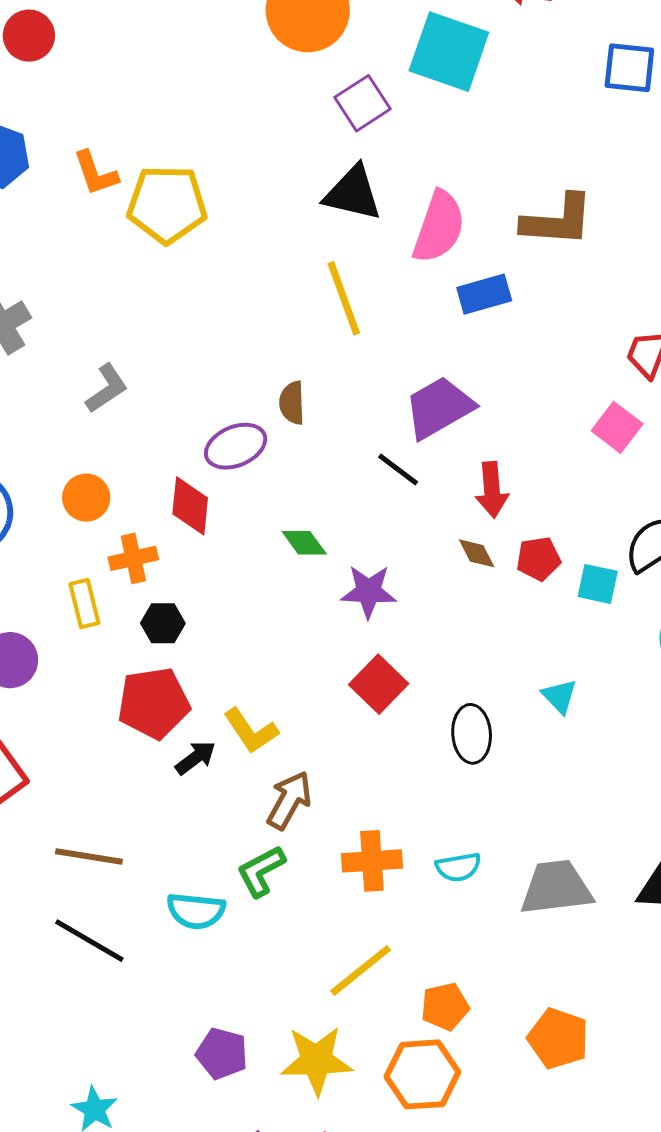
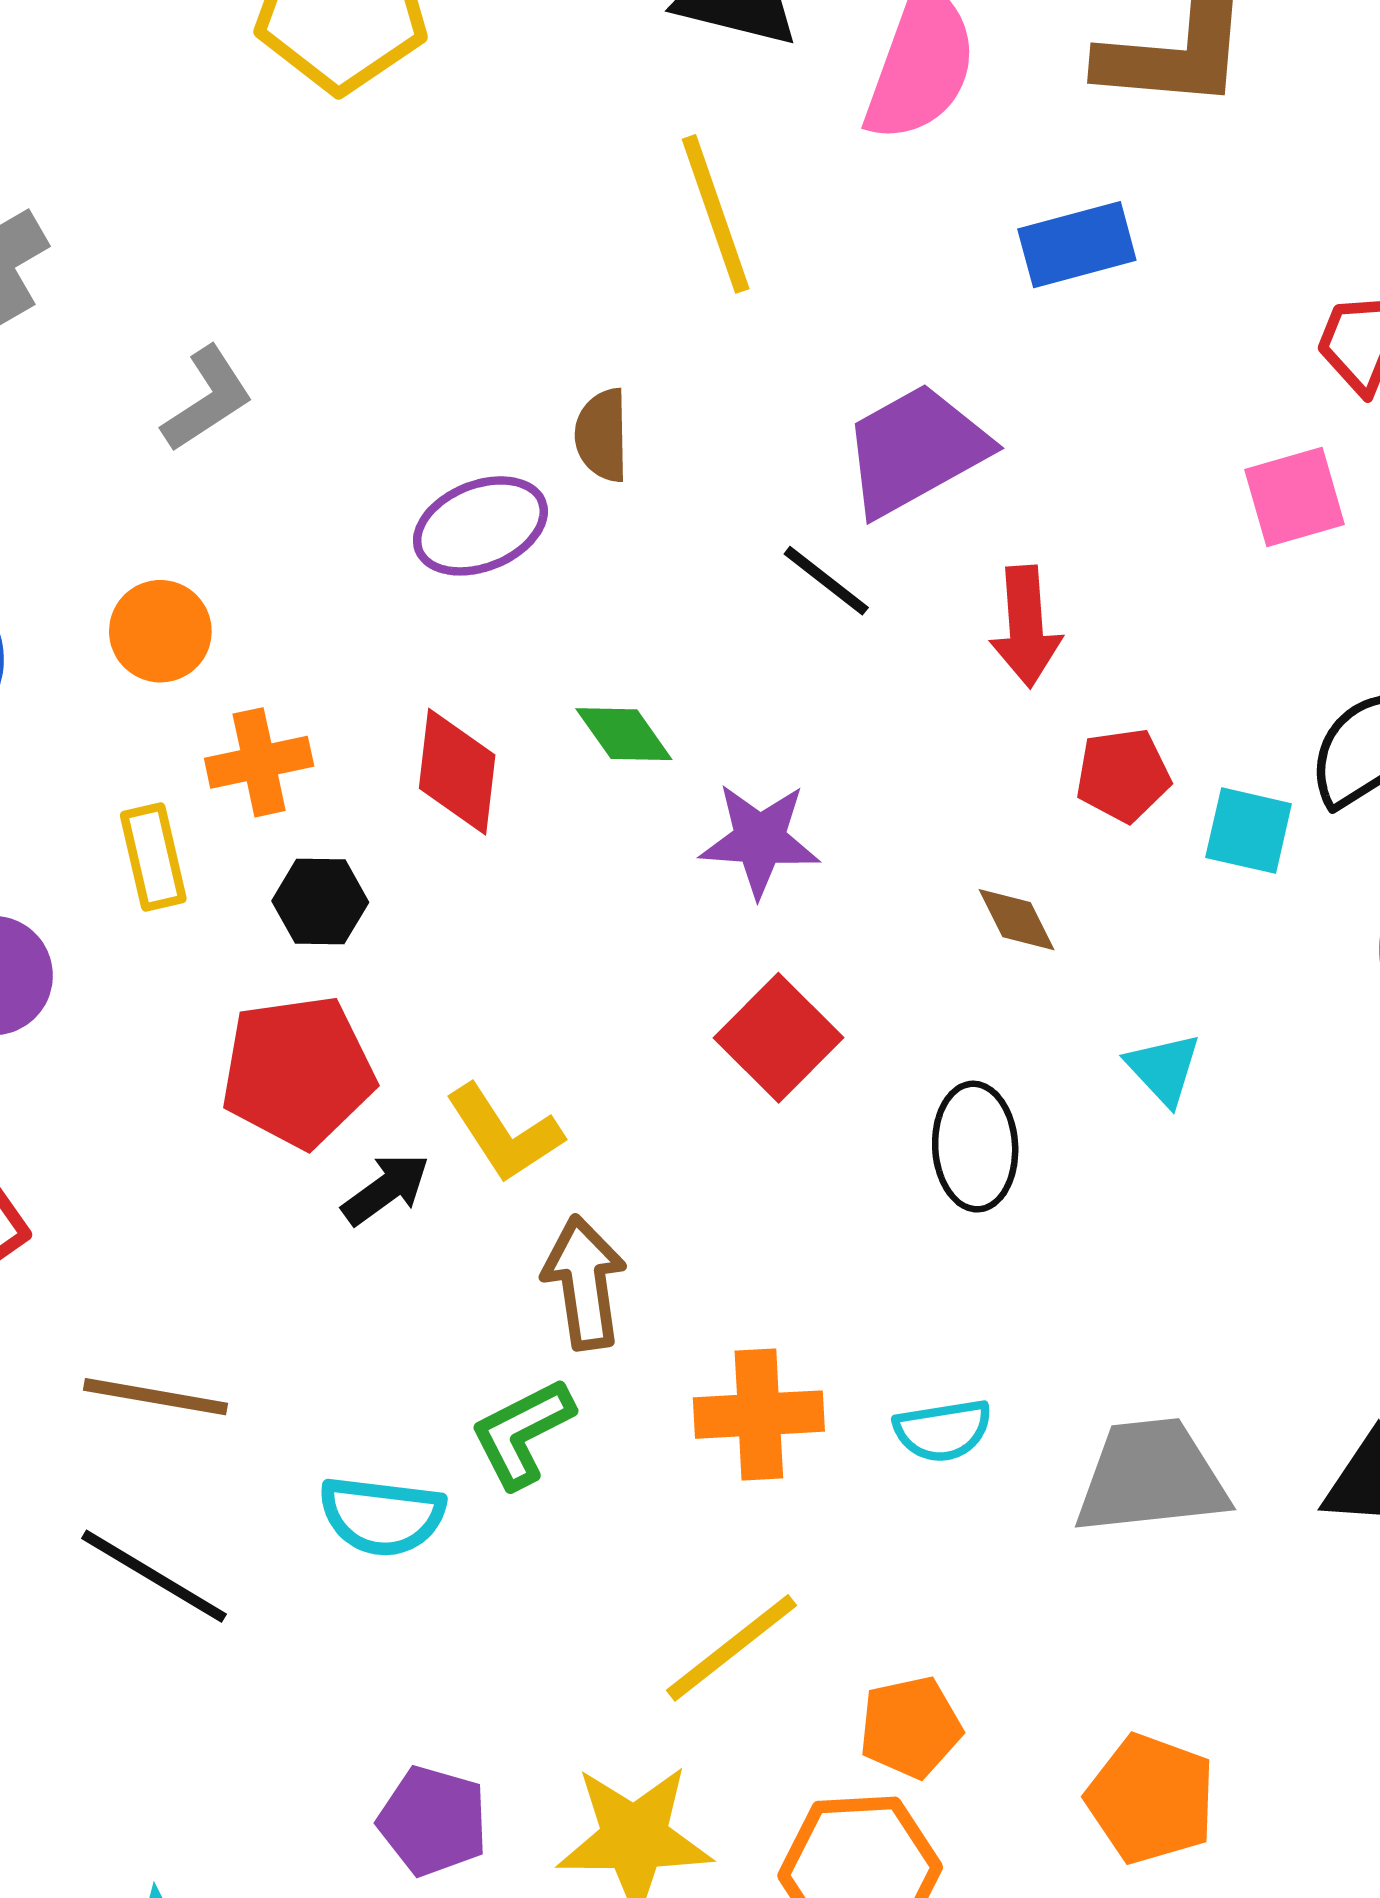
blue rectangle: (484, 294) -> (1077, 245), moved
pink square: (617, 427) -> (1294, 497), turned 36
red diamond: (190, 506) -> (457, 772), moved
brown diamond: (477, 553) -> (1017, 920), moved
brown arrow: (289, 800) -> (584, 1283), turned -38

